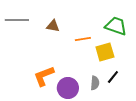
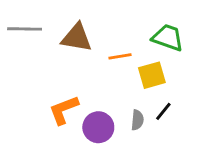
brown triangle: (53, 26) -> (77, 38), size x1.6

